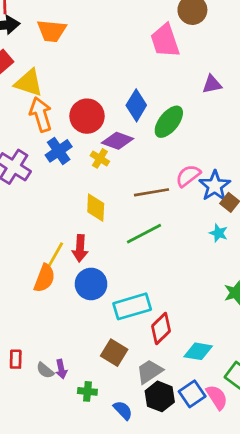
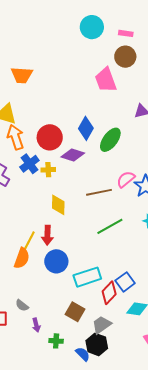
yellow cross: (100, 158) -> (48, 170), moved, turned -32
green line: (144, 234) -> (110, 226), moved
gray semicircle: (45, 370) -> (22, 305), moved
blue square: (192, 394) -> (125, 282), moved
black hexagon: (160, 396) -> (97, 344), moved

